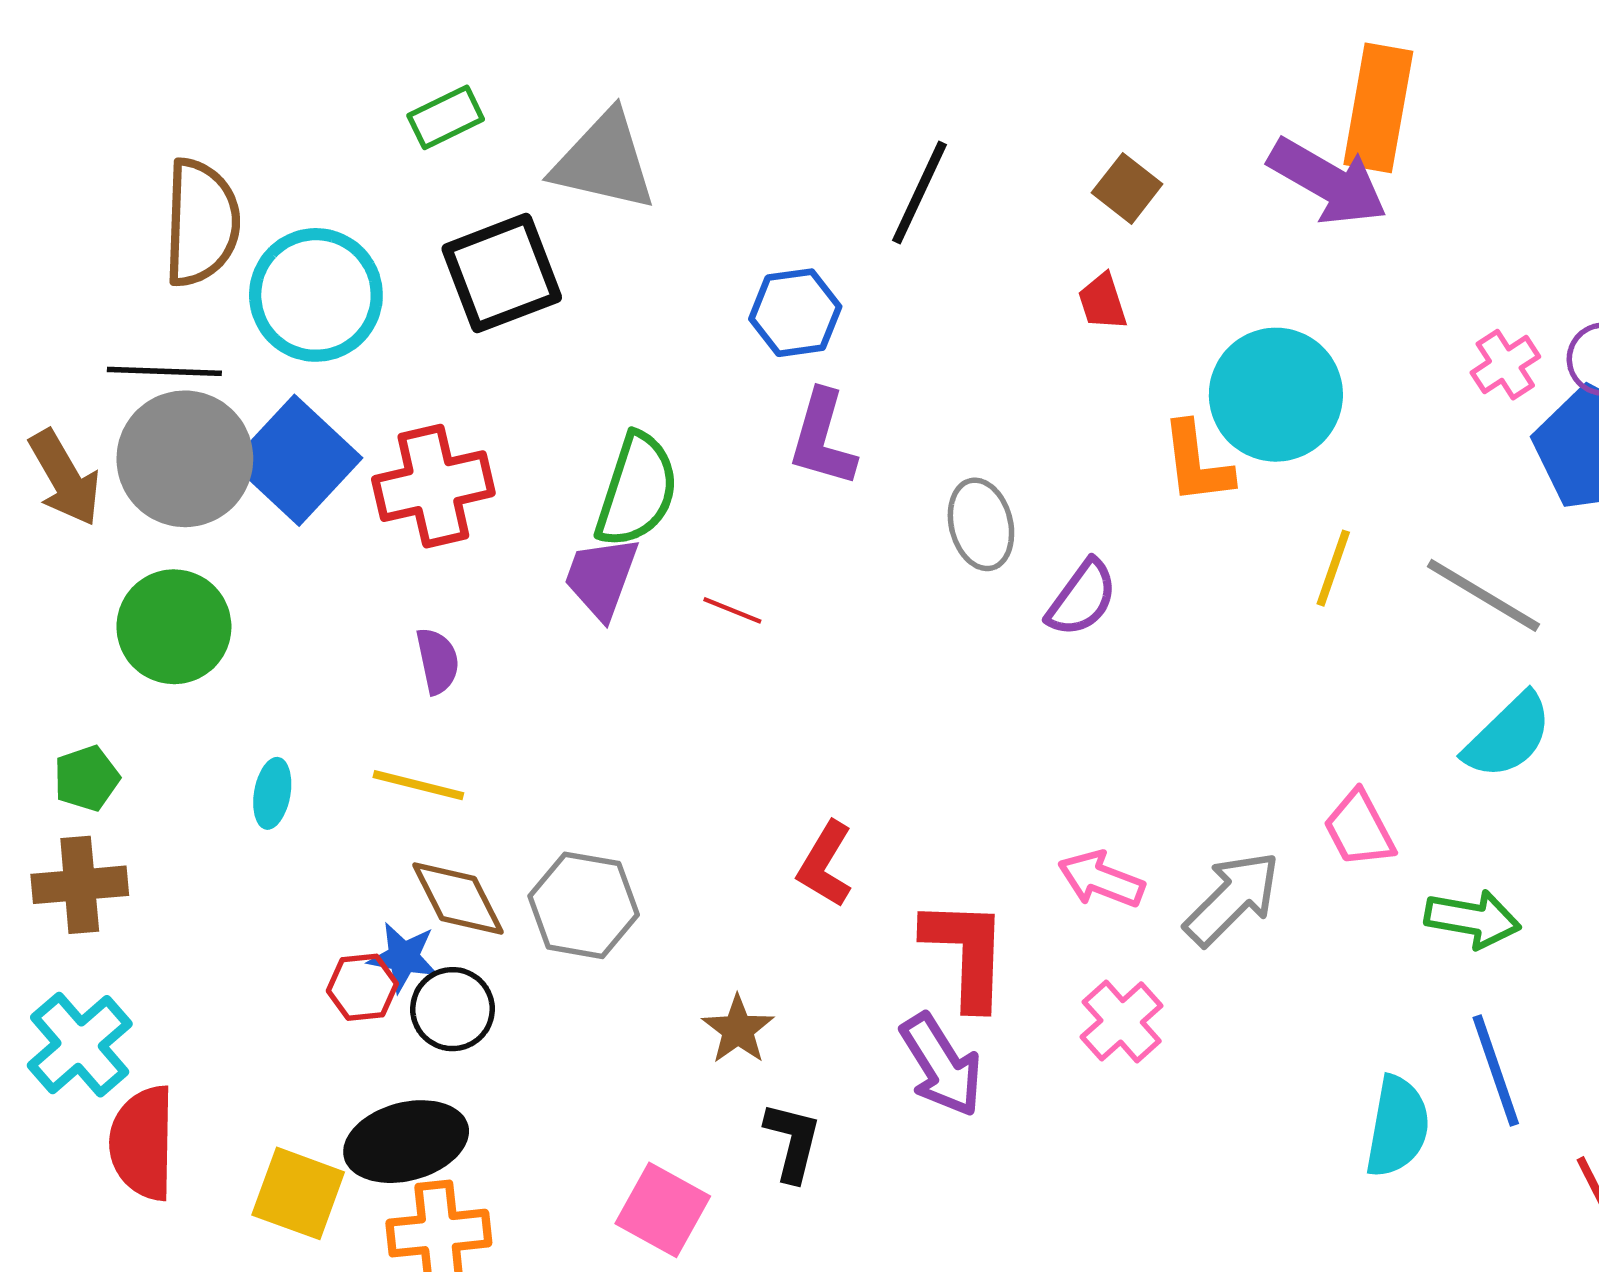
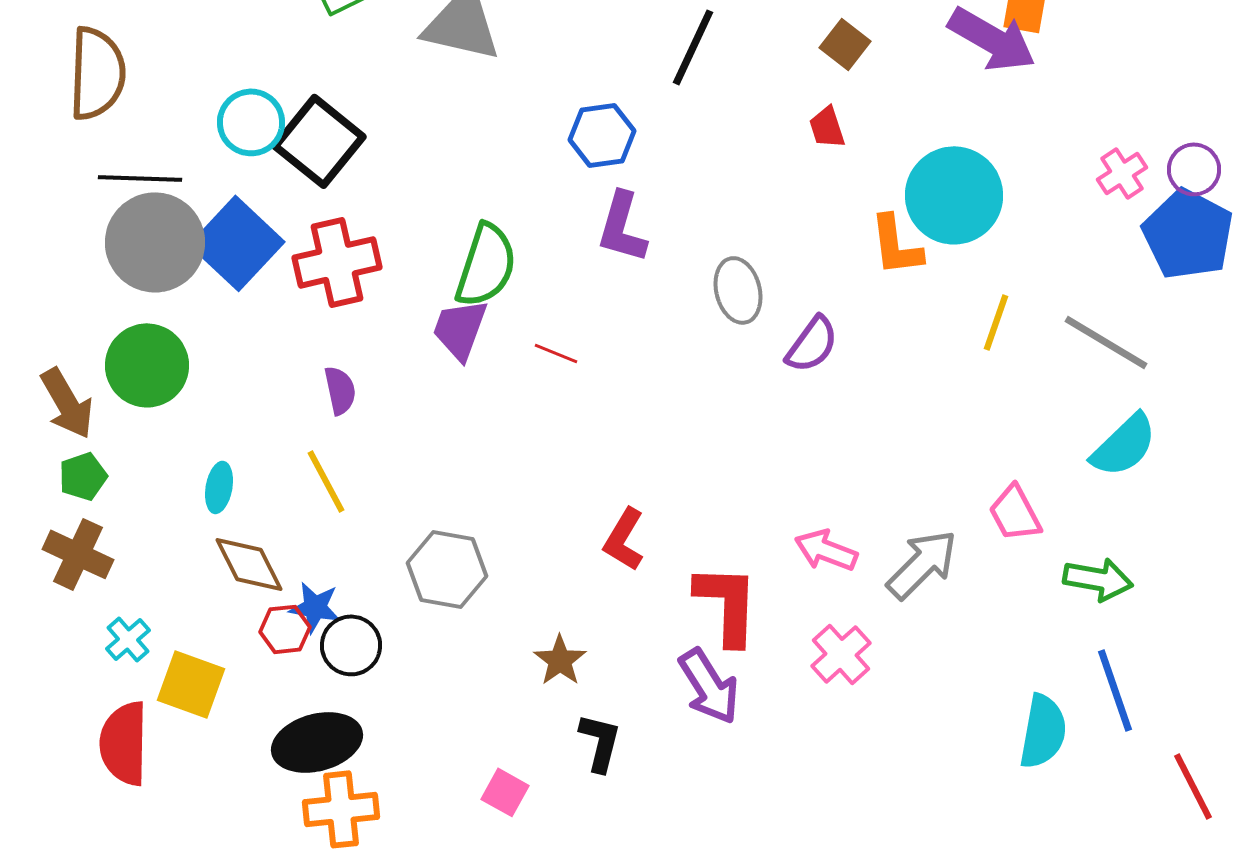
brown semicircle: (201, 223) -> (97, 73), moved
black square: (502, 273) -> (319, 141), moved, turned -30
cyan circle: (316, 295) -> (251, 122), size x0.7
brown arrow: (65, 478) -> (67, 403), moved
yellow line: (418, 785) -> (326, 481), turned 48
brown cross: (80, 885) -> (78, 554), turned 30
brown diamond: (458, 899) -> (249, 564), moved
cyan cross: (80, 1045) -> (128, 639), moved, size x0.6
yellow square: (298, 1193) -> (191, 684), moved
pink square: (663, 1210) -> (505, 792), size x0.7

